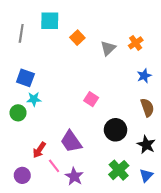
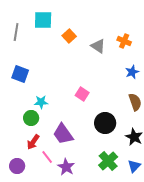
orange cross: (136, 43) -> (124, 41), turned -32
gray triangle: (108, 48) -> (98, 46), turned -42
cyan star: (34, 99) -> (41, 102), moved
green circle: (18, 113) -> (31, 118), moved

